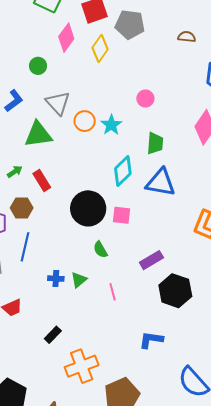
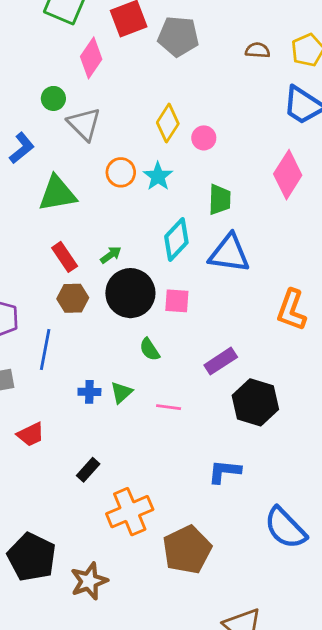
yellow diamond: (100, 49) -> (168, 123), moved
gray triangle: (58, 103) -> (84, 124), moved
green arrow: (15, 172) -> (111, 255), moved
brown hexagon: (22, 208) -> (73, 298), moved
pink line: (113, 292) -> (169, 407), turned -66

